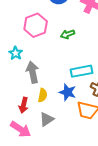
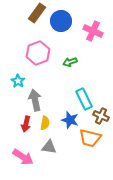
cyan rectangle: (82, 71) -> (84, 99), turned 75
red arrow: (24, 105) -> (26, 124), moved
gray triangle: (47, 119) -> (49, 147), turned 42

